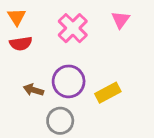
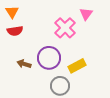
pink cross: (73, 28) -> (65, 28), moved
gray circle: (60, 121) -> (60, 86), moved

